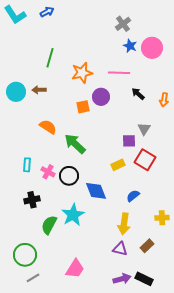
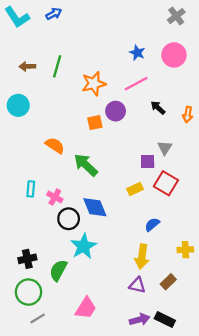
gray cross: (123, 24) -> (176, 16), moved
blue star: (130, 46) -> (137, 53), moved
pink line: (119, 73) -> (136, 84), turned -30
brown arrow: (39, 90) -> (27, 66), moved
black circle: (69, 176) -> (69, 219), moved
blue diamond: (96, 191) -> (95, 207), moved
black cross: (32, 200) -> (27, 259), moved
green semicircle: (49, 225) -> (58, 270), moved

